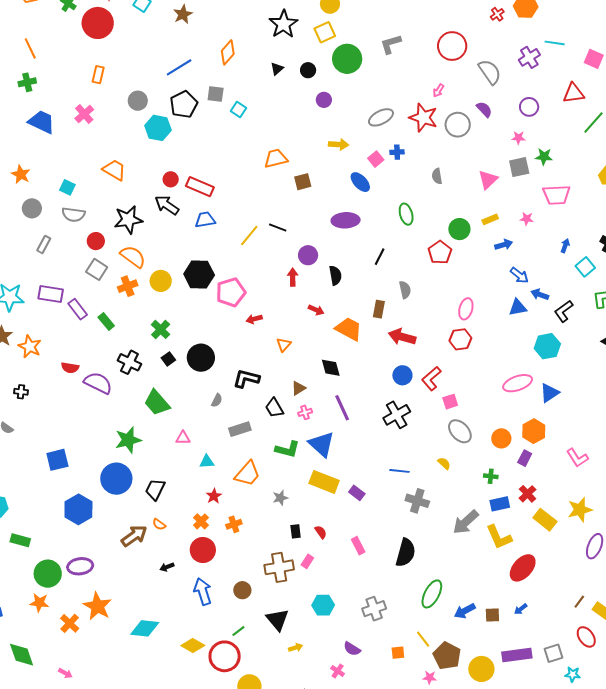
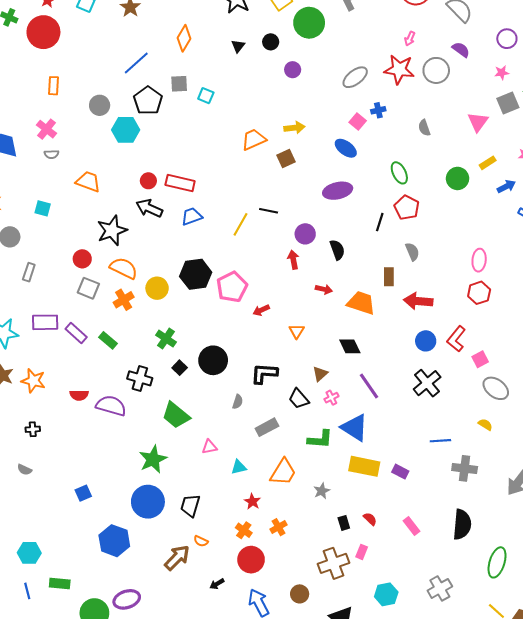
yellow arrow: (339, 144) -> (294, 128), moved
gray semicircle: (73, 215) -> (52, 154), moved, size x0.6
red pentagon: (440, 252) -> (407, 208), moved
blue square: (57, 460) -> (83, 493), size x0.7

